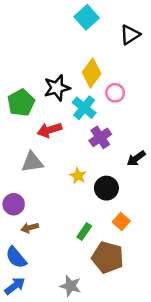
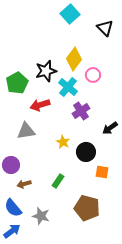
black triangle: (130, 35) -> (105, 28), turned -42
orange square: (121, 222) -> (102, 172), moved, turned -32
green rectangle: (84, 231) -> (58, 181), moved
gray star: (71, 286) -> (41, 216), moved

